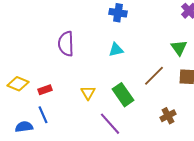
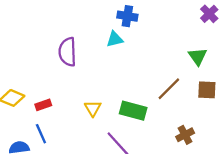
cyan triangle: (116, 50) -> (115, 39), moved
green rectangle: (123, 95) -> (133, 111), turned -40

